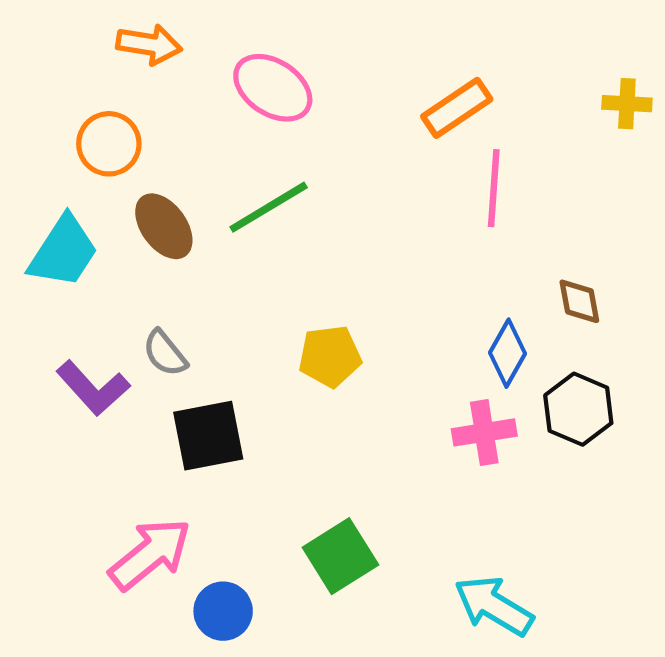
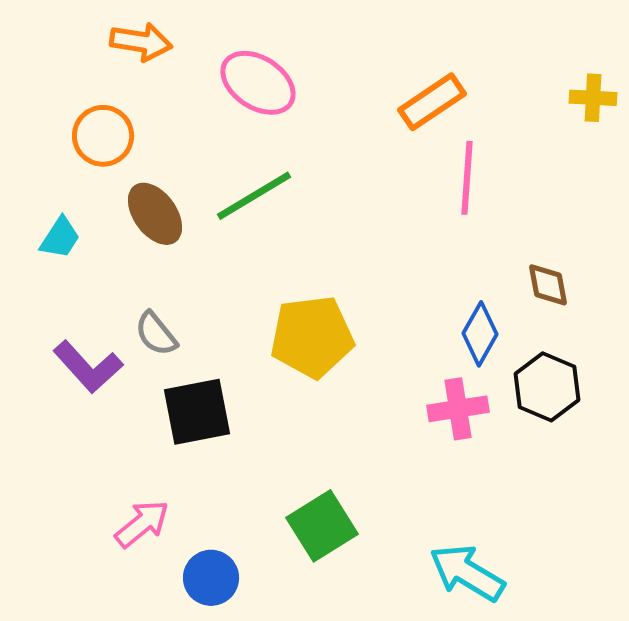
cyan trapezoid: (63, 252) -> (60, 238), size x0.6
yellow pentagon: (330, 356) -> (312, 337), size x1.4
pink arrow: (150, 554) -> (142, 524), size x0.7

